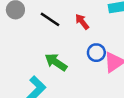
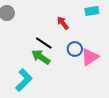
black line: (50, 19) -> (44, 43), moved

